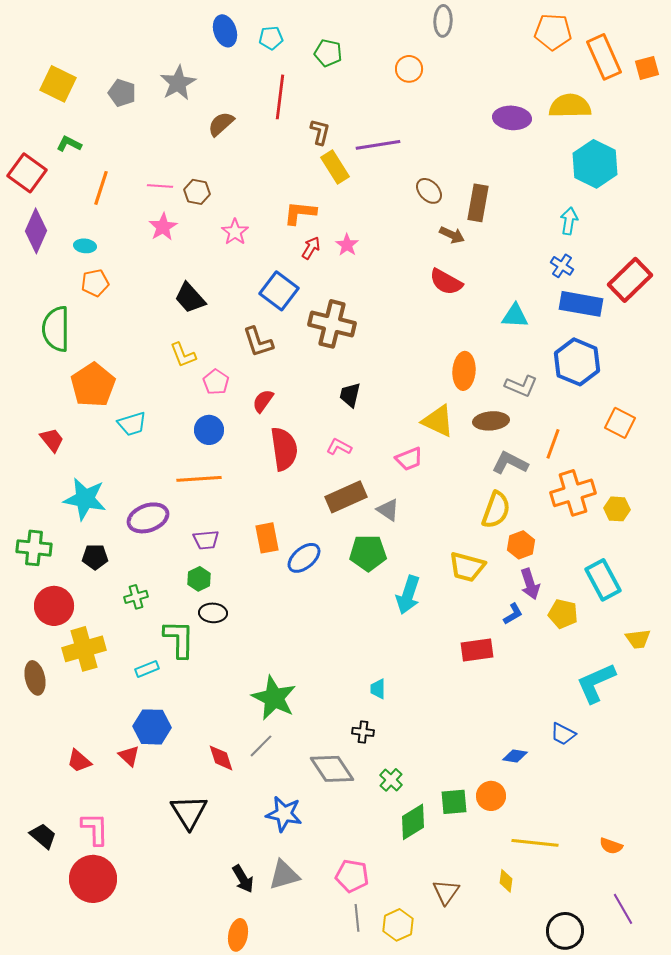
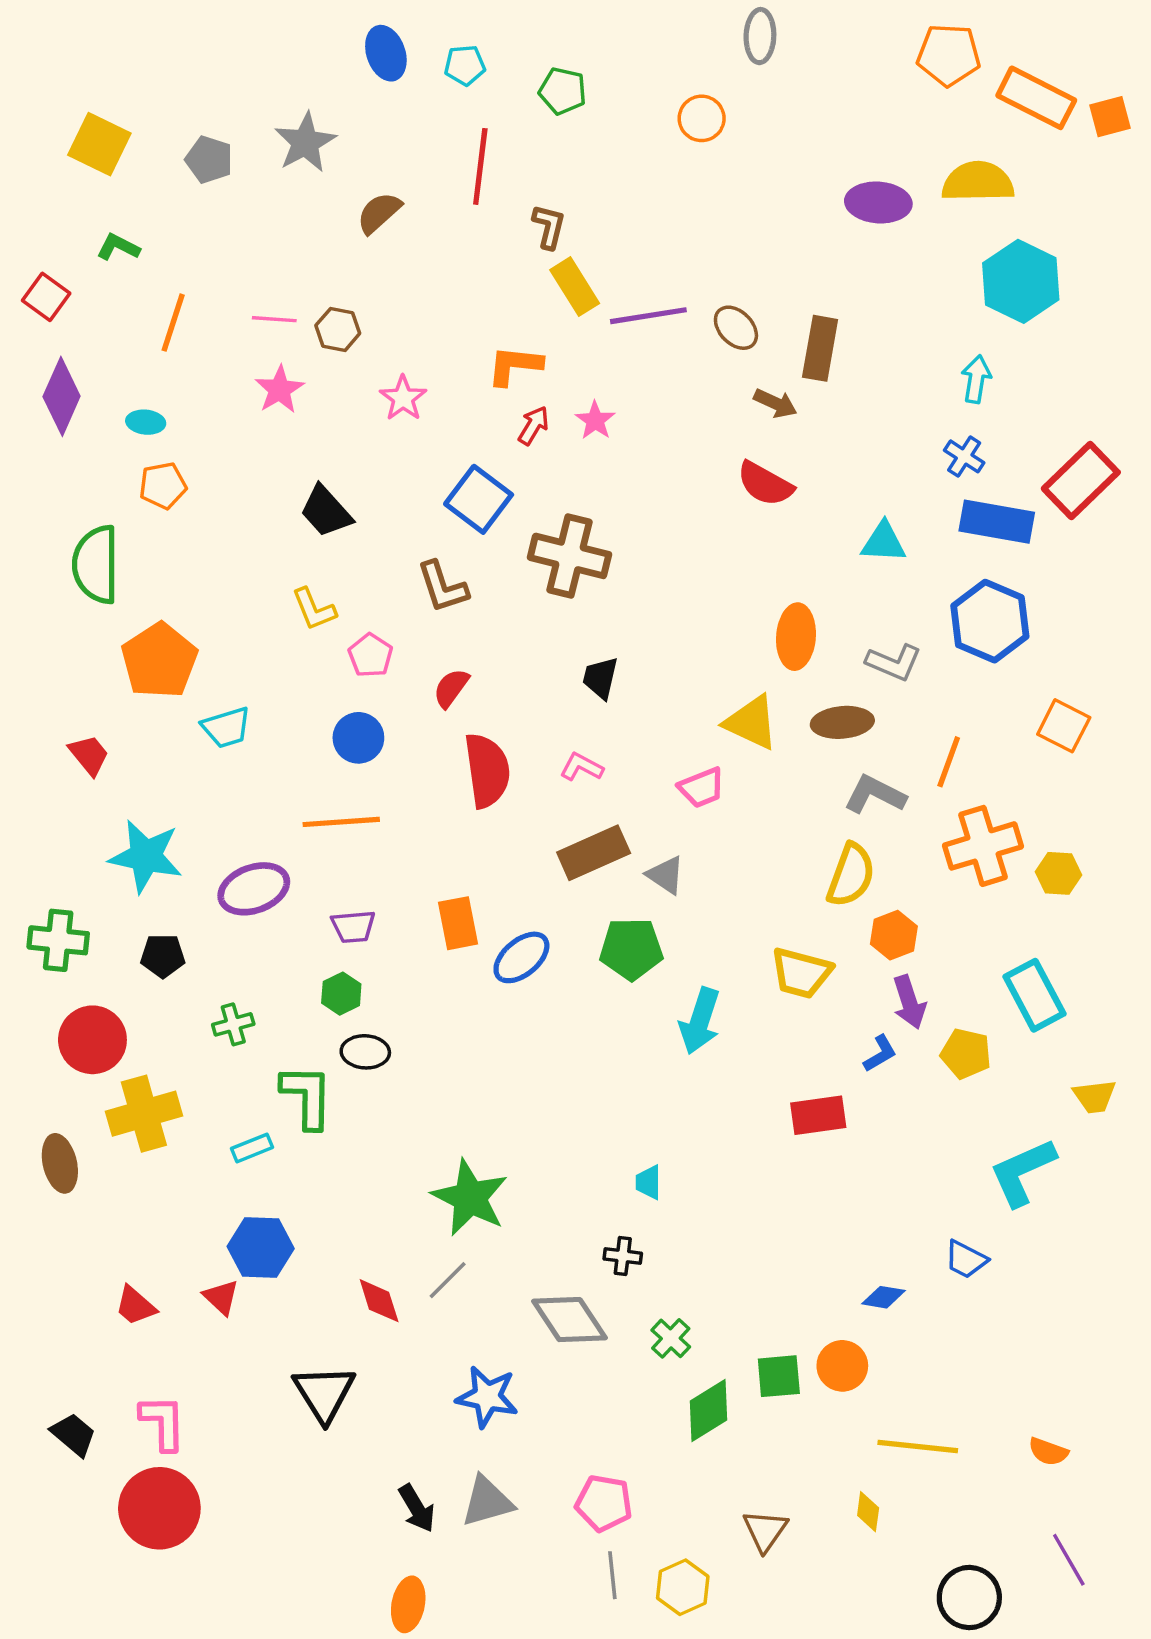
orange rectangle: (604, 57) -> (1036, 98), turned -39
purple line: (378, 145) -> (648, 316), moved
red square: (27, 173) -> (46, 297), size x0.7

